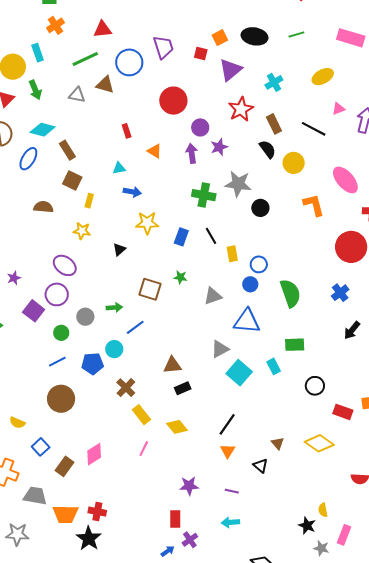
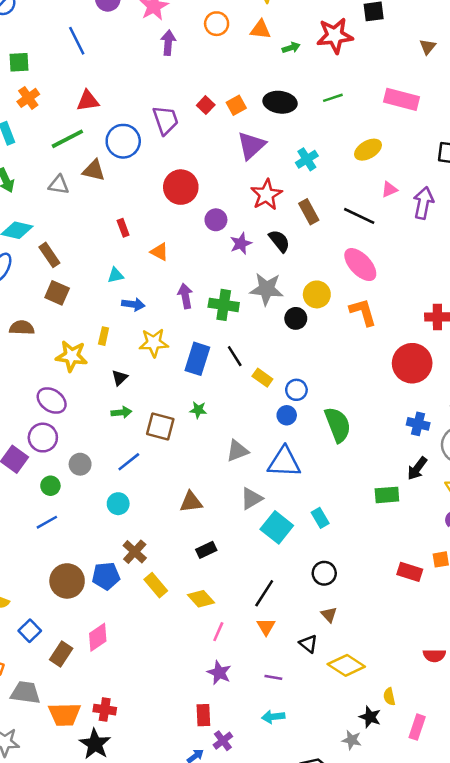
red square: (201, 54) -> (206, 105), moved, turned 32
black semicircle: (268, 149) -> (279, 241), moved
purple arrow: (192, 153) -> (185, 296), moved
yellow circle: (294, 163) -> (317, 294), moved
pink ellipse: (345, 180) -> (360, 265), moved
yellow rectangle: (89, 201) -> (104, 336), moved
yellow star: (82, 231) -> (72, 356), size x1.4
blue rectangle: (181, 237) -> (197, 359), size x1.4
yellow rectangle: (232, 254) -> (262, 378), turned -42
blue cross: (340, 293) -> (418, 424), moved, turned -36
gray triangle: (213, 296) -> (237, 451), moved
green arrow: (114, 307) -> (121, 412), moved
blue line: (135, 327) -> (129, 462), moved
green rectangle: (295, 345) -> (387, 495), moved
blue pentagon: (92, 364) -> (106, 576), moved
brown triangle: (172, 365) -> (191, 502), moved
black circle: (315, 386) -> (324, 573), moved
brown circle: (61, 399) -> (67, 581), moved
yellow diamond: (319, 443) -> (346, 665), moved
pink line: (144, 449) -> (218, 632), moved
purple star: (189, 486) -> (219, 673), turned 30
gray star: (321, 548) -> (352, 740), moved

